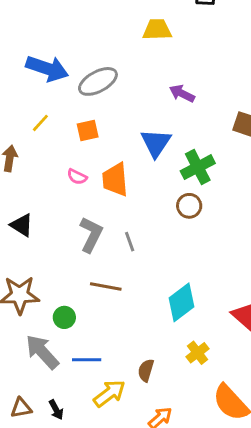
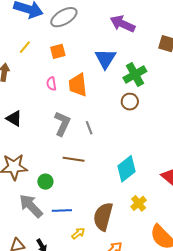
purple arrow: (182, 94) -> (122, 24), size x1.4
pink semicircle: (77, 177) -> (51, 84), turned 56
brown semicircle: (146, 370) -> (103, 217), size x1.8
yellow arrow: (109, 393) -> (78, 233), size x0.6

